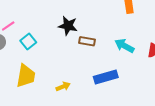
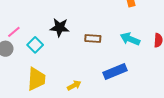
black star: (68, 26) -> (60, 28), moved

